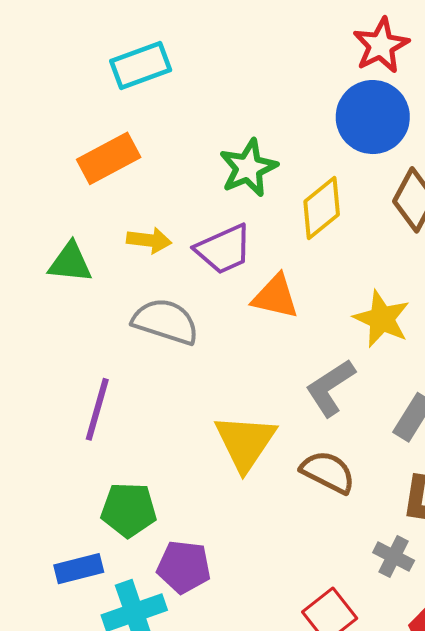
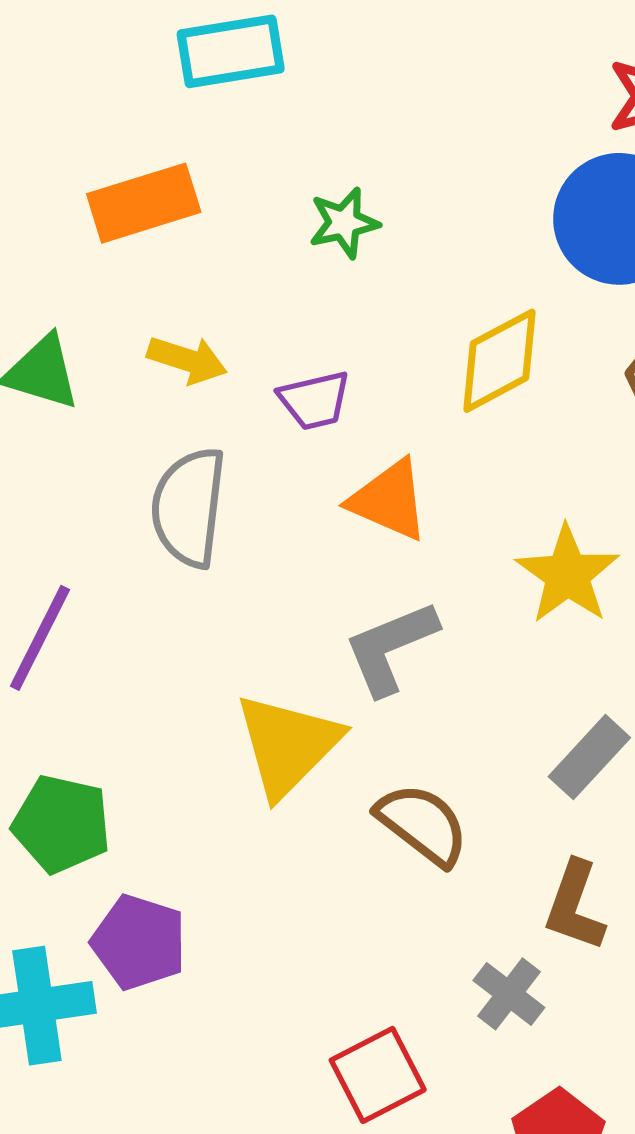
green star: (248, 168) -> (344, 223), moved, size x0.7
purple trapezoid: (224, 249) -> (315, 400), size x0.7
gray semicircle: (166, 322) -> (189, 507), turned -112
gray L-shape: (330, 388) -> (391, 648), moved

